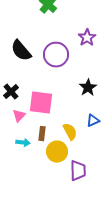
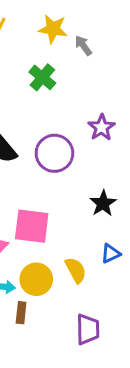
brown rectangle: (42, 134) -> (21, 313), moved
yellow circle: (57, 152) -> (36, 279), moved

